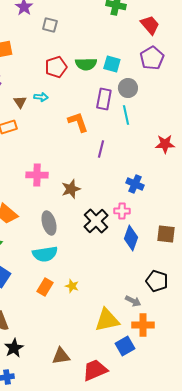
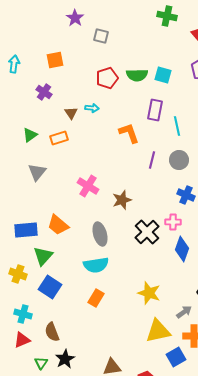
gray circle: (128, 88) -> (179, 160), moved
pink cross: (37, 175) -> (88, 186), turned 30
yellow star: (72, 286) -> (149, 293), moved, size x1.6
gray arrow: (133, 301) -> (184, 312), turned -63

